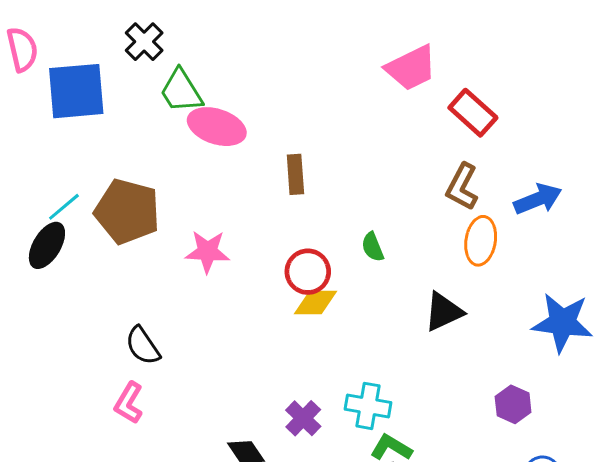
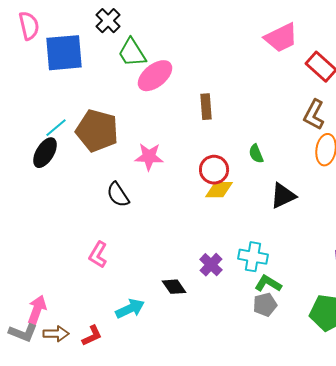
pink ellipse: (217, 127) -> (155, 76), turned -57
black triangle: (444, 312) -> (283, 196), moved
black semicircle: (143, 346) -> (118, 195), moved

